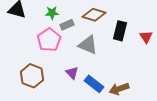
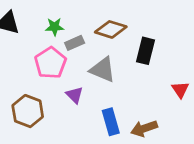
red triangle: (146, 37) -> (180, 90), moved
purple triangle: (72, 73) -> (75, 95), moved
blue rectangle: (94, 84) -> (111, 122), turned 36

